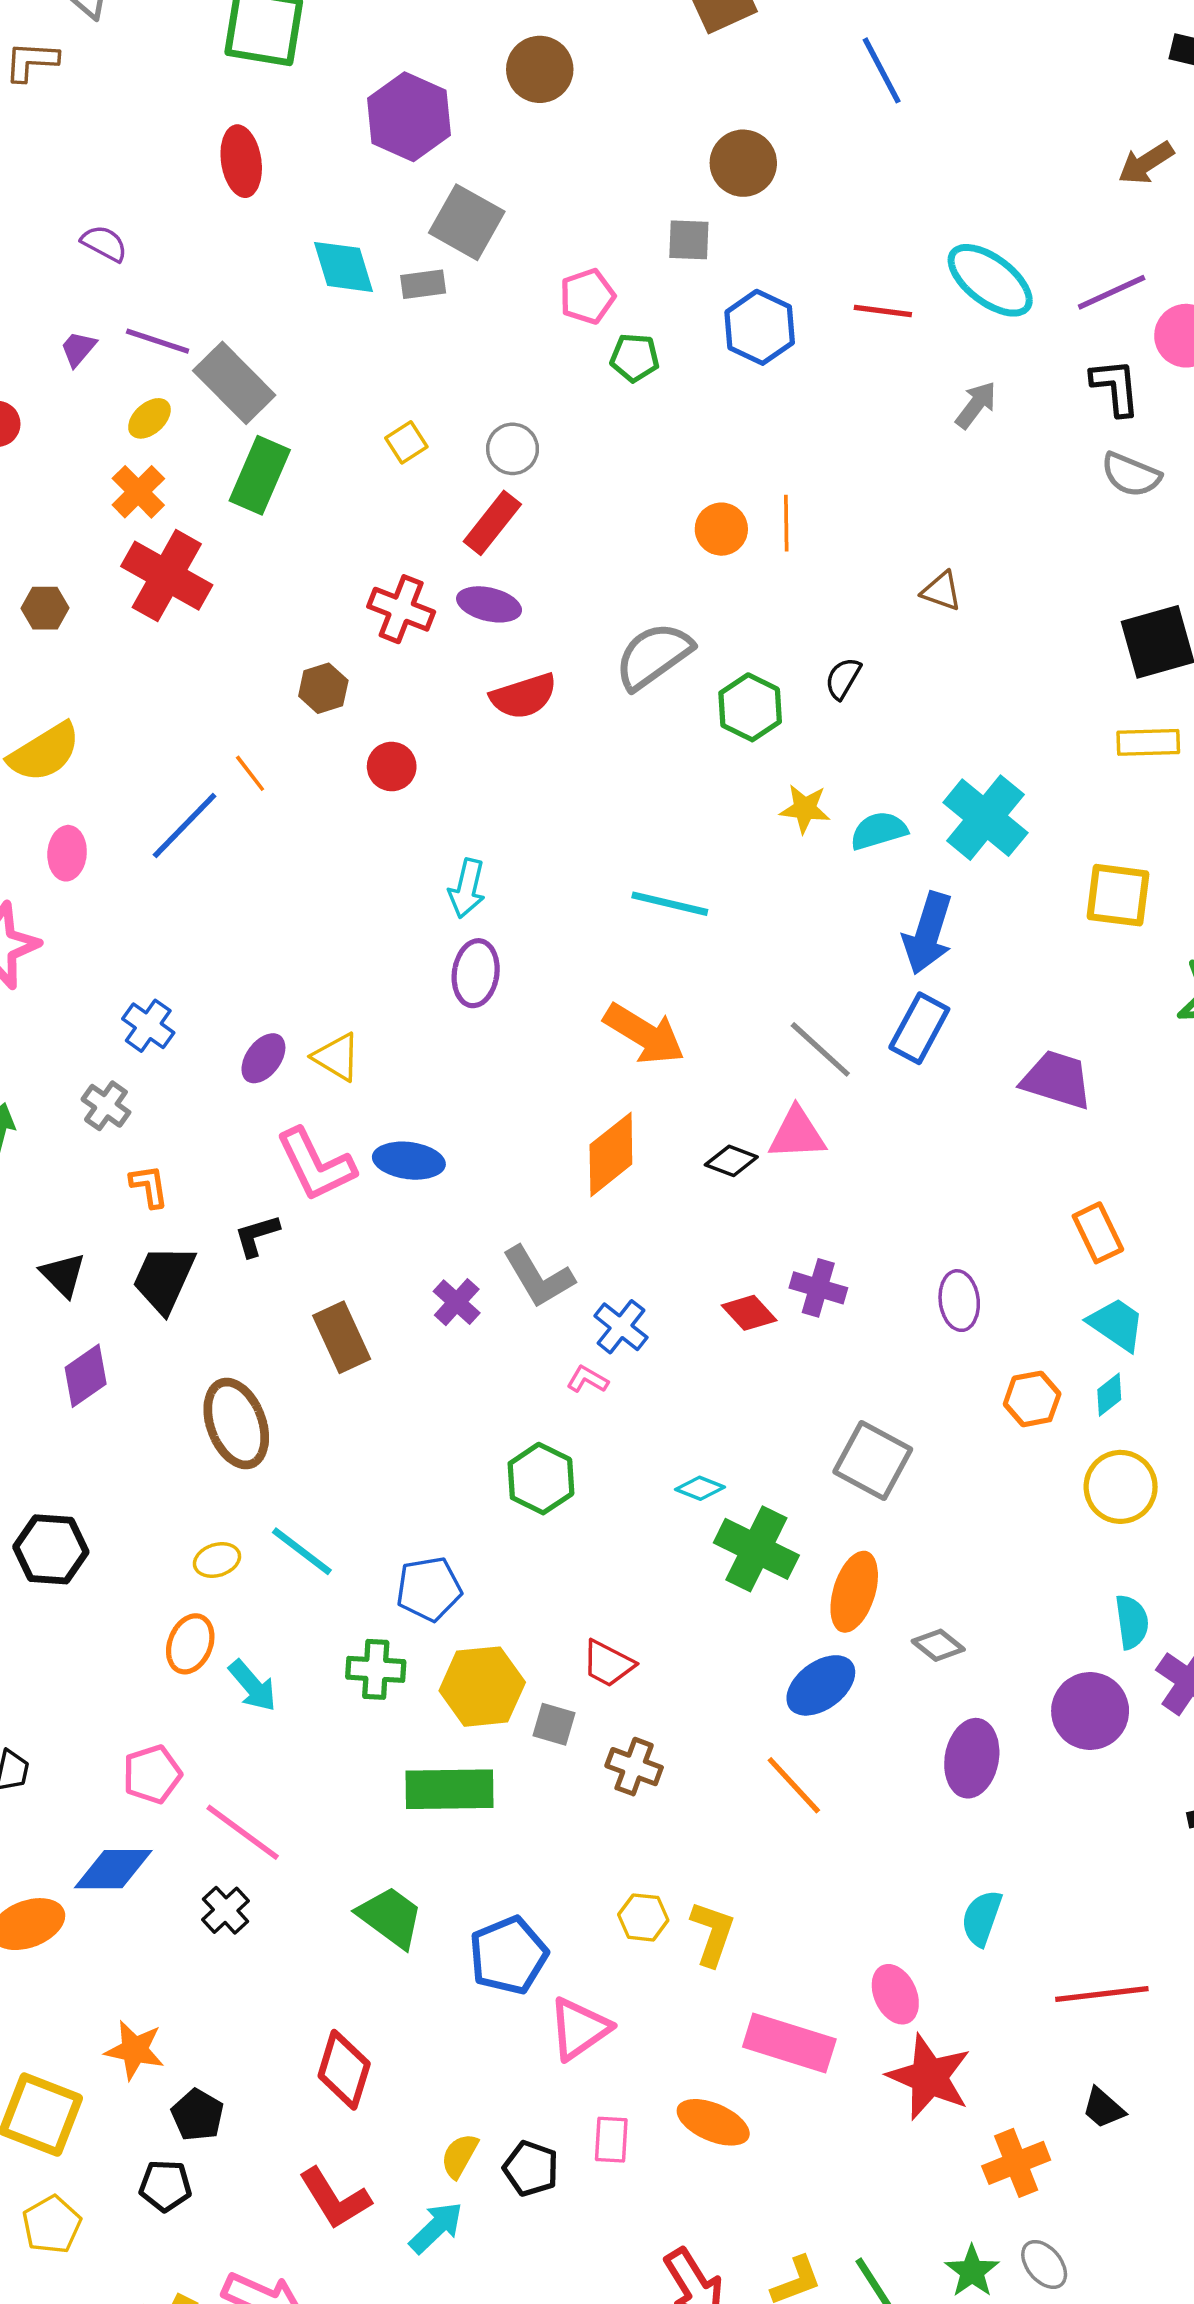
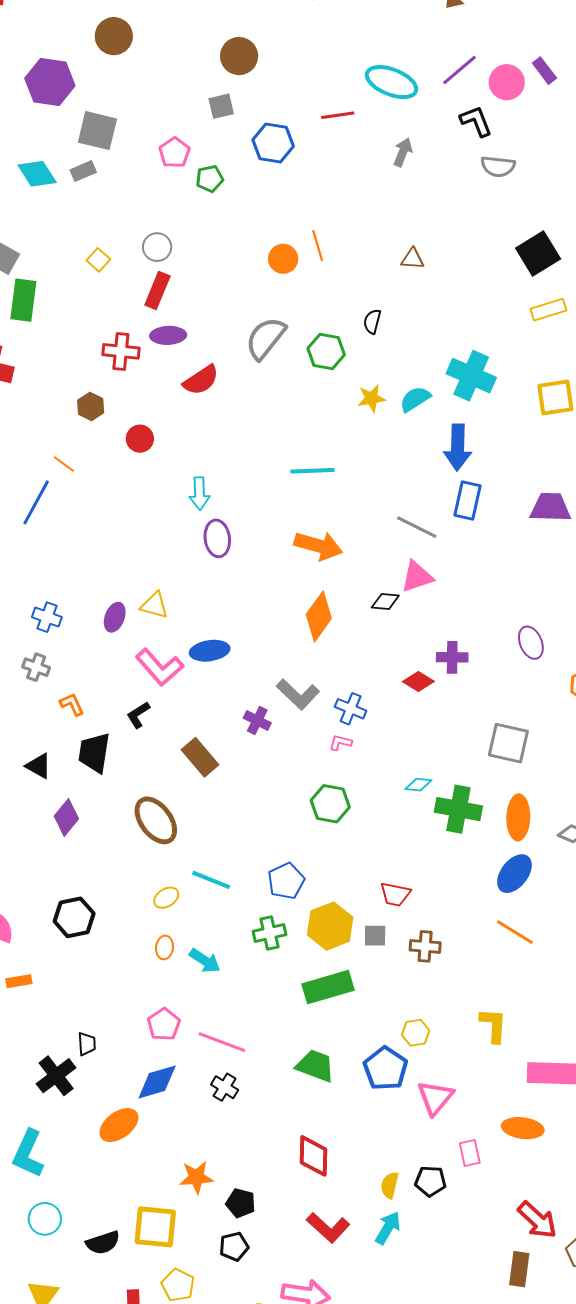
orange ellipse: (190, 1644) -> (164, 947), size x0.7
yellow hexagon: (643, 1917) -> (416, 1033), moved

